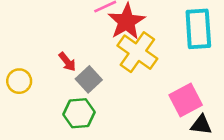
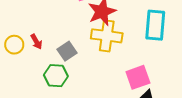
yellow cross: (137, 52) -> (107, 36), turned -36
red arrow: (67, 62) -> (36, 42), moved

